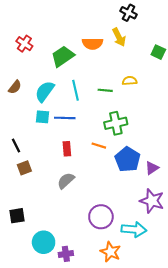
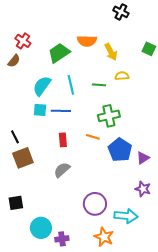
yellow arrow: (119, 37) -> (111, 52), moved
brown semicircle: (15, 87) -> (14, 61), moved
brown square: (24, 168) -> (23, 158), size x1.5
purple star: (152, 201) -> (143, 189), size x0.7

